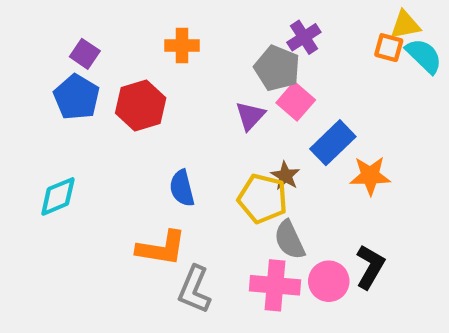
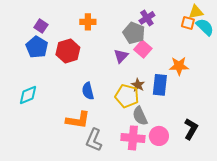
blue rectangle: (333, 143) -> (160, 85), moved, turned -40
orange star: (370, 176) -> (179, 66), moved
black L-shape: (370, 267) -> (191, 129), moved

